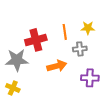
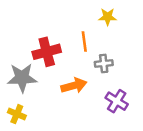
yellow star: (88, 28) -> (108, 17), moved
purple cross: (90, 78) -> (117, 101), turned 30

